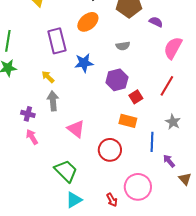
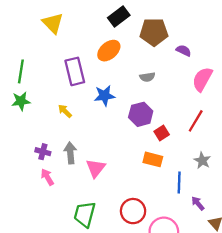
gray arrow: (53, 101) -> (70, 153), moved
pink triangle: (76, 129) -> (96, 168), turned 30
red circle: (110, 150) -> (133, 211), moved
green trapezoid: (66, 171) -> (85, 214), turned -120

